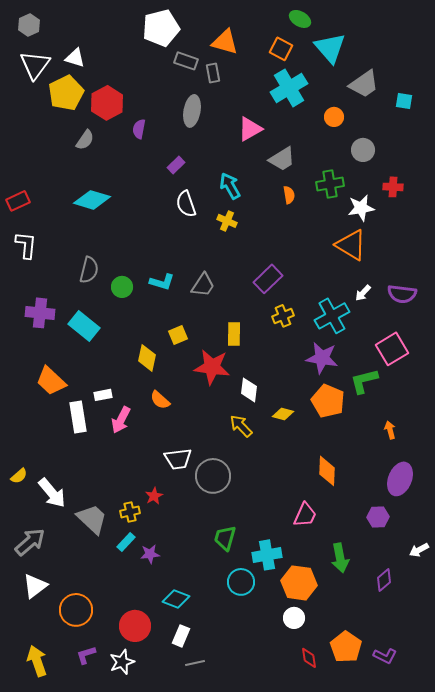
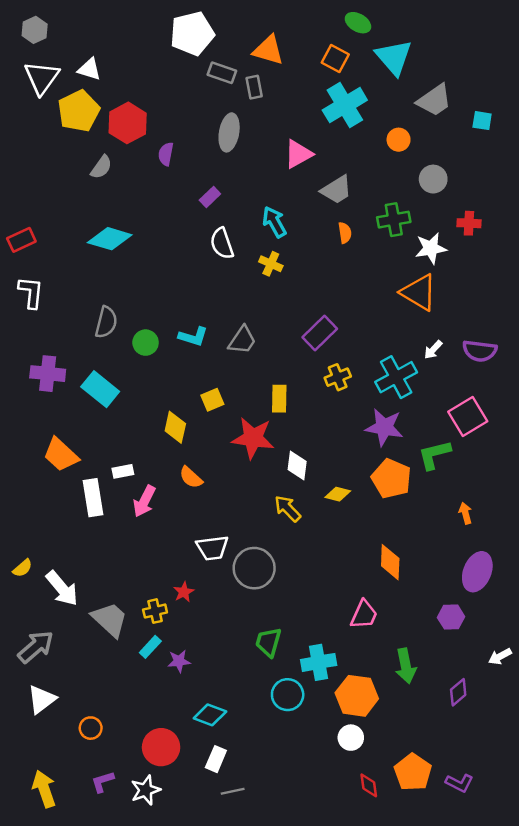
orange circle: (76, 610) -> (91, 728), size x0.6

